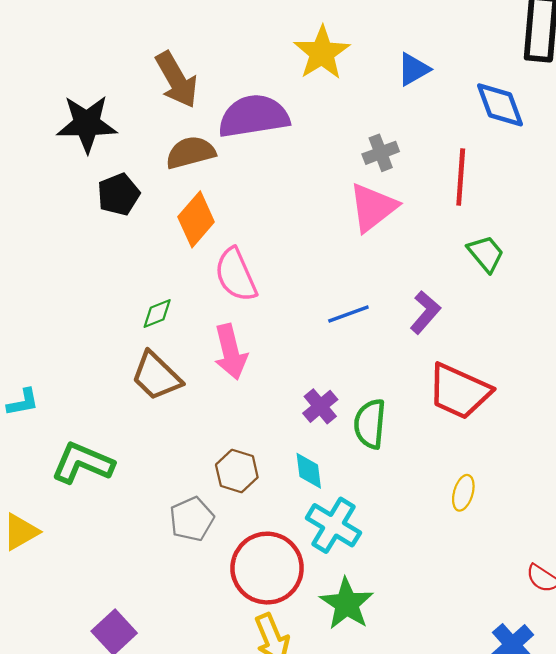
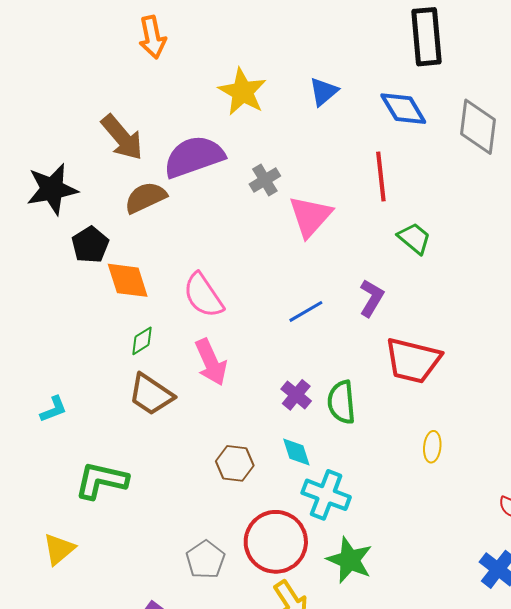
gray cross: (381, 153) -> (265, 180), moved
orange diamond: (196, 219) -> (128, 280), moved, turned -48
cyan L-shape: (23, 402) -> (54, 409), moved
gray pentagon: (192, 519) -> (205, 560), moved

